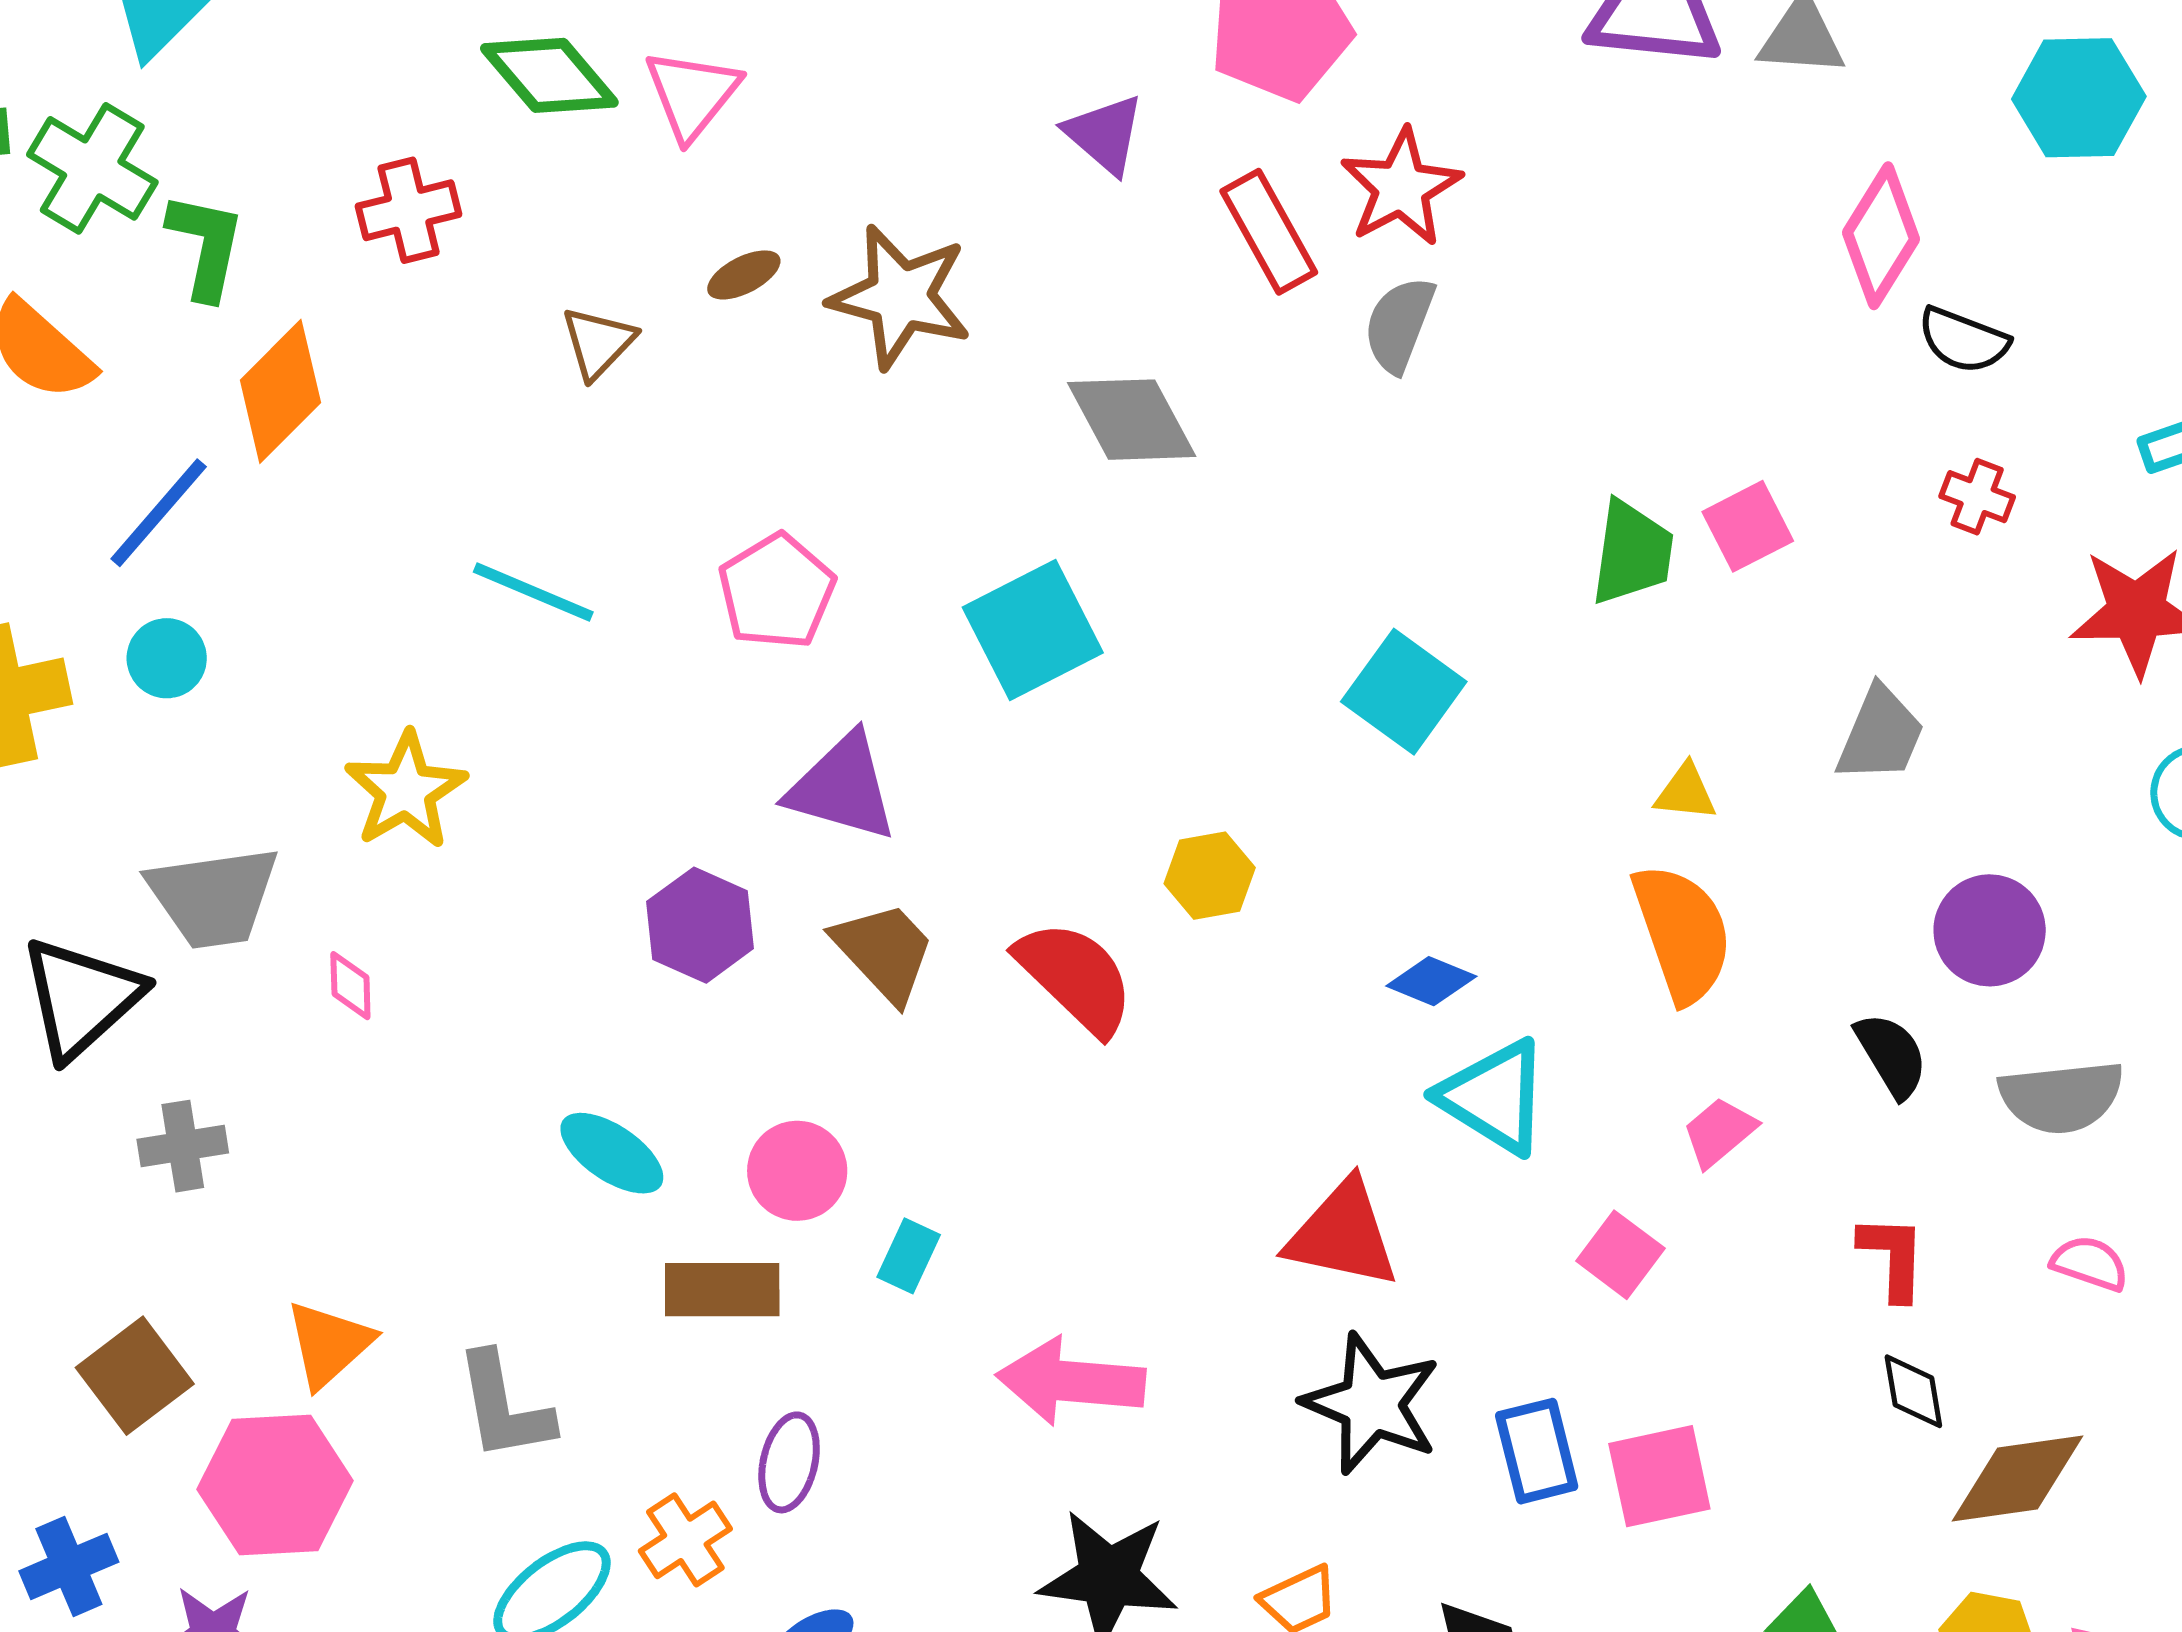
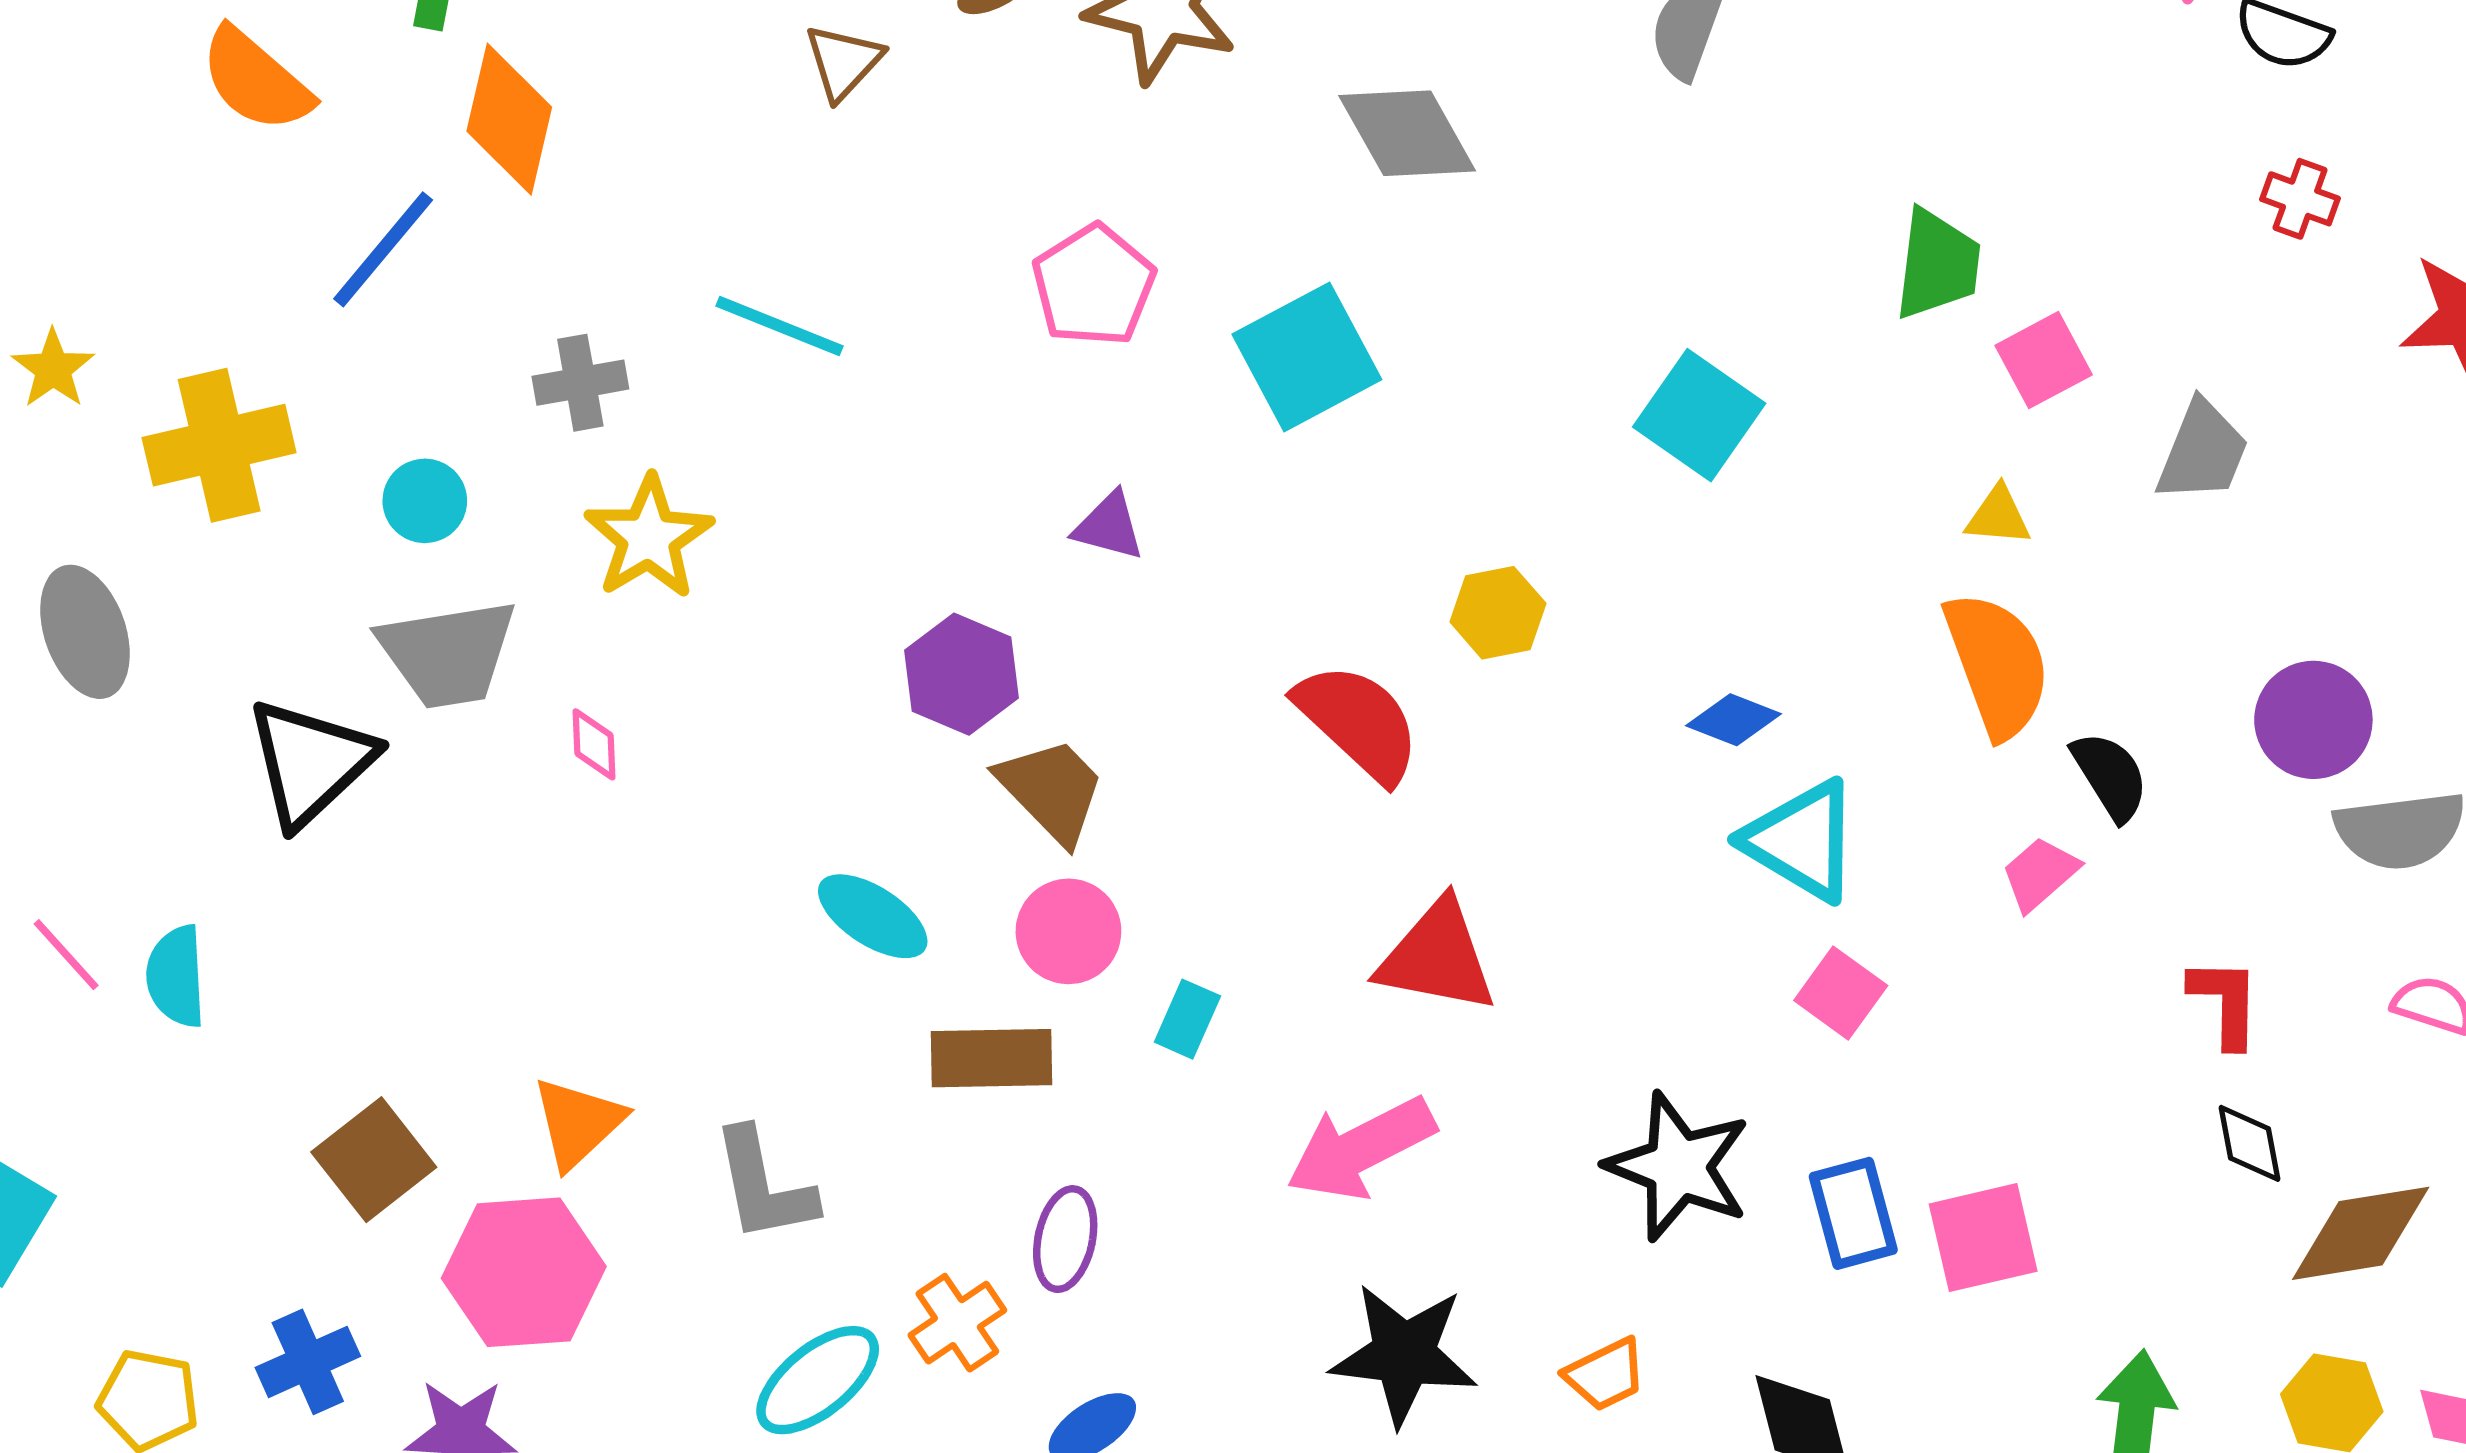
orange diamond: (280, 391) -> (509, 119), turned -31
pink square: (1748, 526) -> (2044, 360), moved
pink pentagon: (777, 591) -> (1094, 285), moved
cyan circle: (167, 658) -> (425, 501), moved
purple triangle: (842, 787) -> (1109, 526), size x0.6
purple circle: (1990, 930) -> (2313, 720), moved
brown trapezoid: (884, 952) -> (1052, 790), moved
black semicircle: (1891, 1055) -> (2110, 776), moved
gray cross: (183, 1146) -> (580, 383), moved
red triangle: (1343, 1234) -> (1437, 957), moved
pink square: (1620, 1255) -> (1841, 993), moved
pink arrow: (1071, 1381) -> (1361, 1148), turned -31

